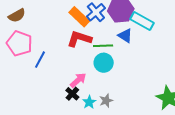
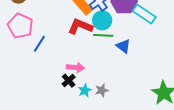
blue triangle: (125, 36) -> (123, 46), moved
cyan circle: (104, 63) -> (102, 20), moved
pink arrow: (78, 80) -> (75, 68), turned 42

